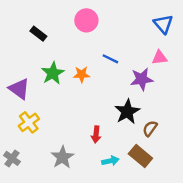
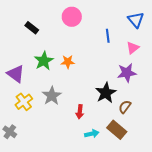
pink triangle: (160, 58) -> (133, 48), turned -32
blue line: (110, 59) -> (108, 36), moved, turned 56
purple star: (142, 79) -> (127, 73), moved
gray star: (62, 157) -> (52, 96), moved

